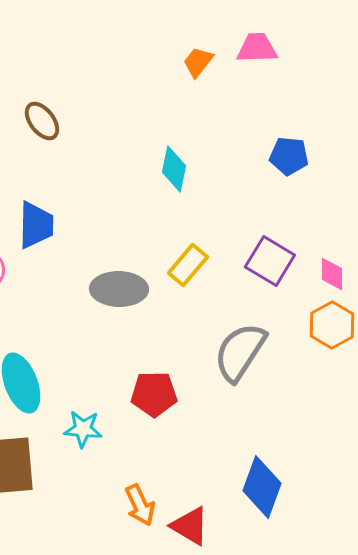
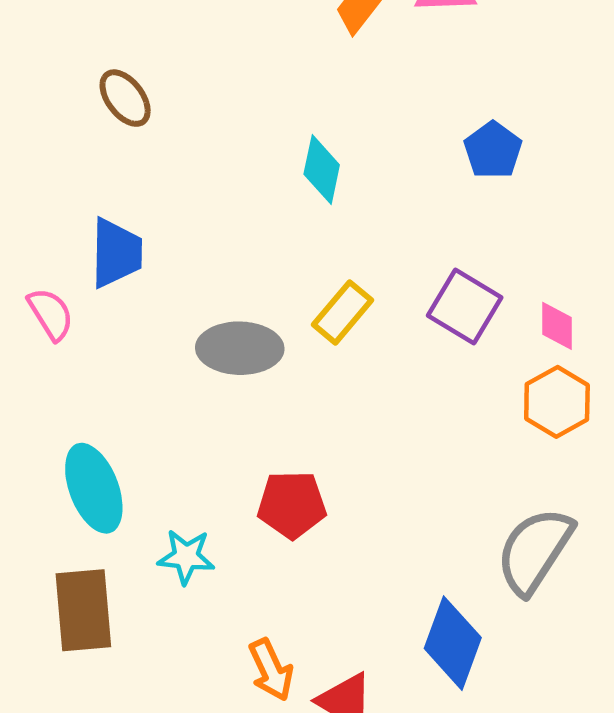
blue pentagon: (289, 156) -> (493, 150), turned 30
gray semicircle: (240, 352) -> (535, 551), moved

